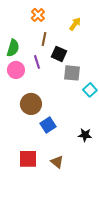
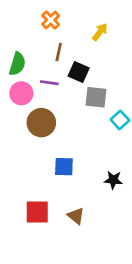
purple line: (37, 62) -> (49, 83), turned -64
brown circle: (31, 104) -> (41, 123), moved
blue square: (48, 125) -> (64, 167), turned 35

